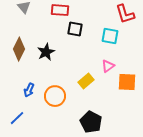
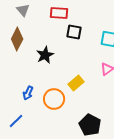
brown diamond: (19, 49) -> (17, 39), moved
yellow rectangle: (86, 81) -> (76, 83), moved

